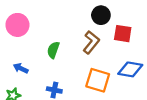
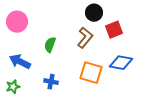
red square: (123, 34) -> (114, 30), turned -30
blue arrow: (21, 68) -> (20, 62), size x1.5

